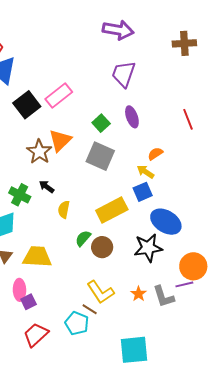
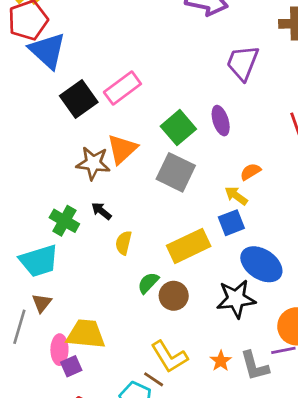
purple trapezoid: (124, 74) -> (243, 63), moved
green square: (101, 123) -> (178, 128), size x1.4
brown star: (39, 152) -> (93, 163), turned -30
yellow trapezoid: (37, 257) -> (86, 334), moved

